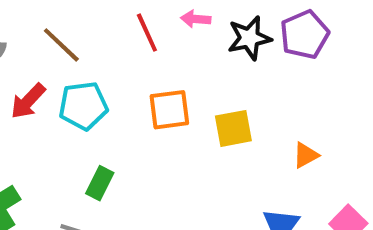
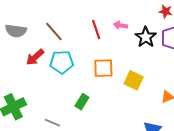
black star: (249, 38) -> (146, 37), turned -30
yellow square: (233, 128) -> (134, 80), turned 30
green rectangle: (100, 183) -> (82, 102), moved

